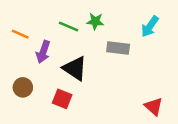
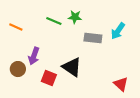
cyan arrow: (150, 26) -> (118, 31), moved
purple arrow: (43, 52) -> (34, 56), moved
black triangle: (75, 68) -> (72, 67), moved

